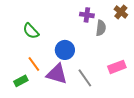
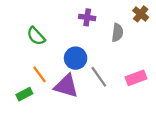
purple cross: (87, 15) -> (87, 17), moved
gray line: (85, 78) -> (99, 77), moved

